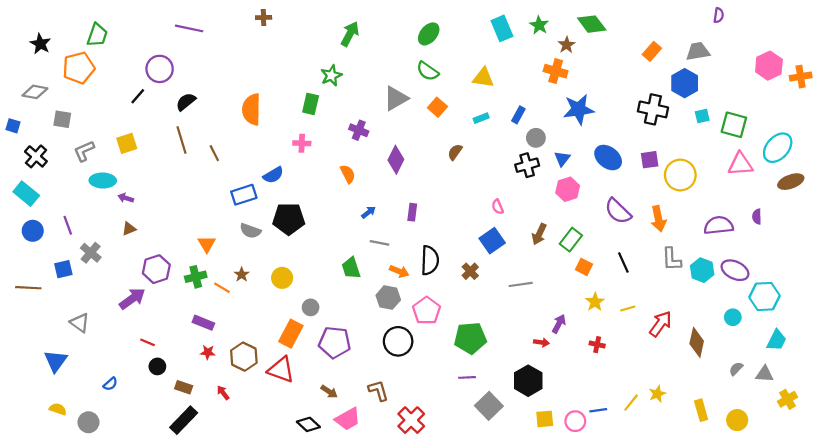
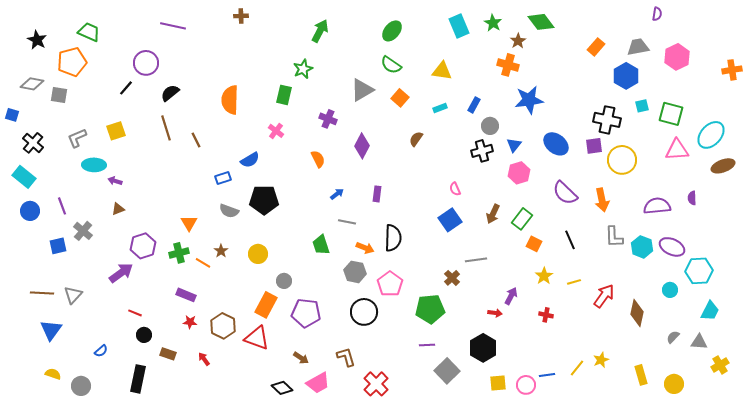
green trapezoid: (97, 35) -> (89, 32), turned -85
pink hexagon: (769, 66) -> (677, 57), moved
black cross: (653, 109) -> (607, 120), moved
gray square: (62, 119) -> (59, 95), moved
pink cross: (302, 143) -> (276, 131), turned 35
blue rectangle: (244, 195) -> (223, 178), size x0.7
brown cross: (470, 271) -> (452, 278), moved
brown line: (28, 288) -> (42, 293), moved
gray triangle: (80, 323) -> (73, 295), turned 36
black rectangle: (184, 420) -> (138, 379), moved, turned -32

